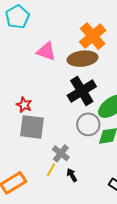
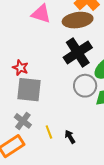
gray cross: (61, 153) -> (23, 121), moved
yellow line: (51, 170) -> (49, 132), turned -48

